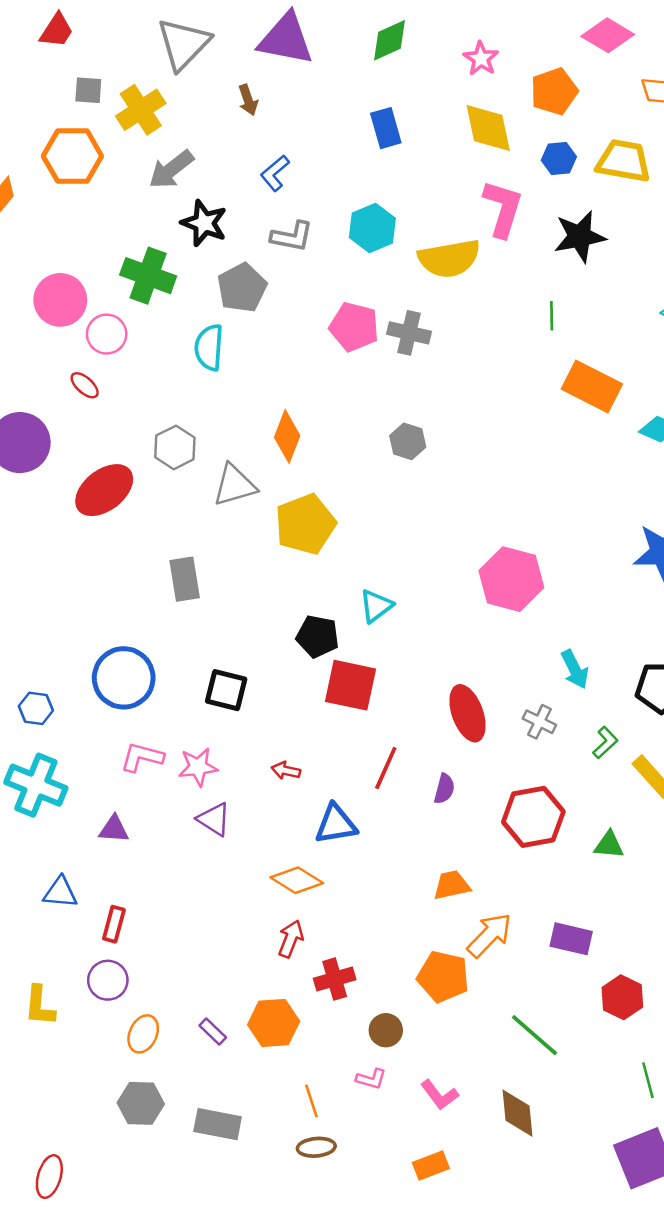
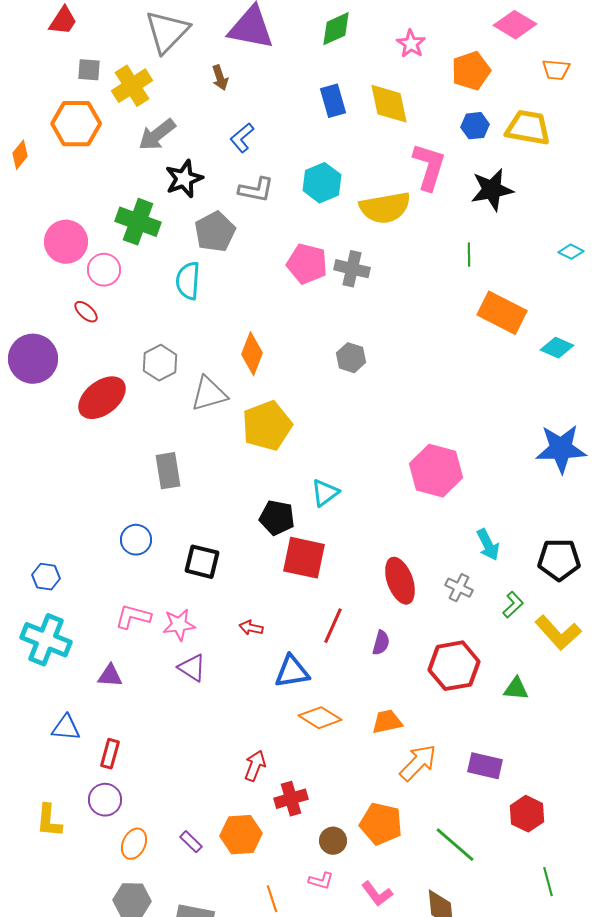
yellow diamond: (488, 128) -> (389, 104), moved
black star: (204, 223) -> (184, 179), turned 30
blue circle: (124, 678) -> (136, 540), moved, size x0.6
orange diamond: (297, 880) -> (320, 718), moved
orange pentagon: (443, 977) -> (381, 824), moved

